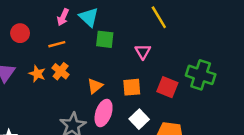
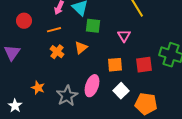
orange star: (37, 74) -> (38, 88), moved
orange triangle: (95, 86) -> (81, 48), moved
red square: (167, 87) -> (144, 65), turned -30

